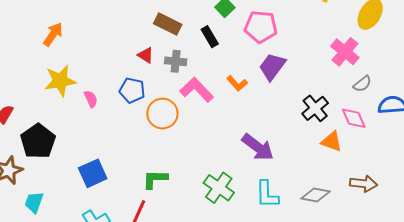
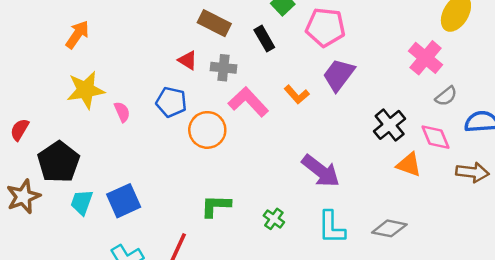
green L-shape: (155, 179) -> (216, 206), moved
brown arrow: (363, 184) -> (472, 172), moved
green cross: (219, 188) -> (274, 219), size x0.6
cyan trapezoid: (34, 202) -> (82, 202), moved

